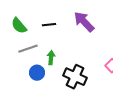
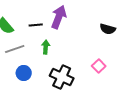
purple arrow: (84, 22) -> (59, 17), moved, turned 65
green arrow: (51, 58) -> (46, 47), moved

